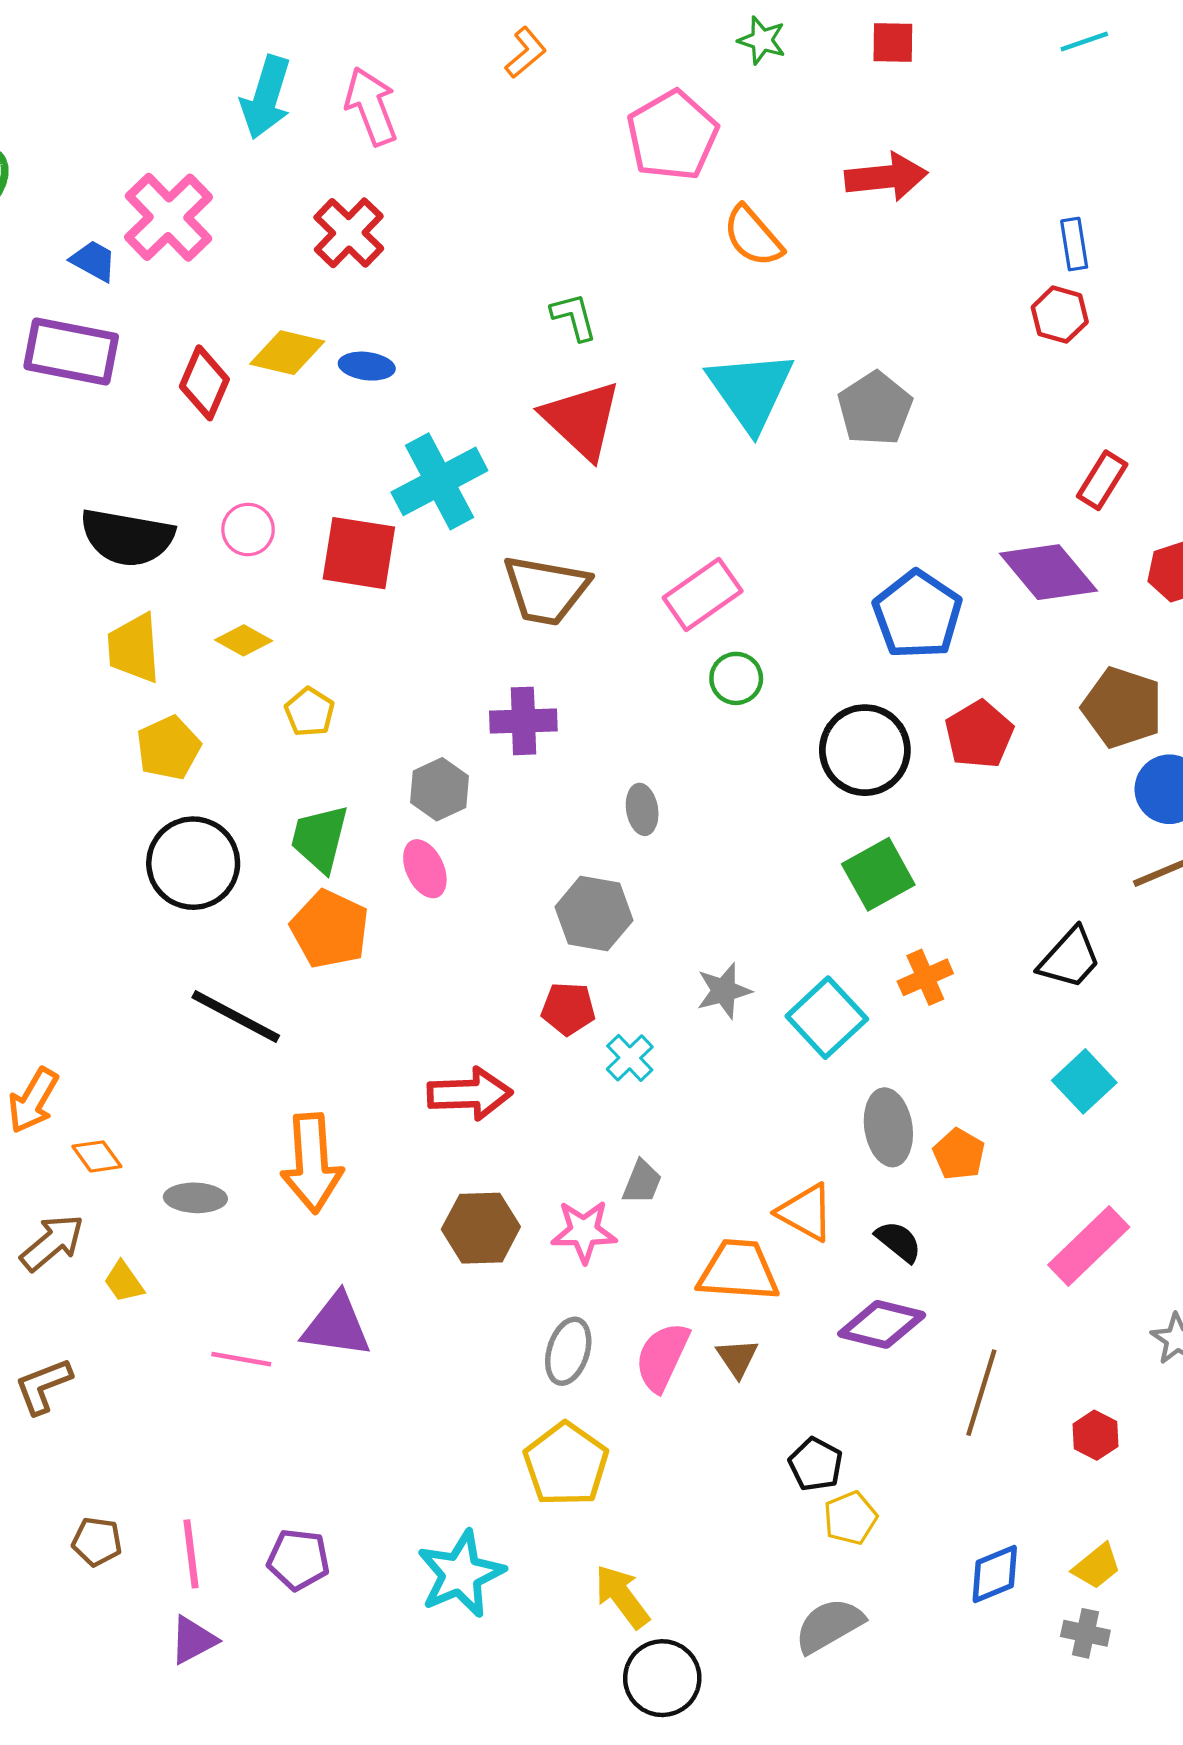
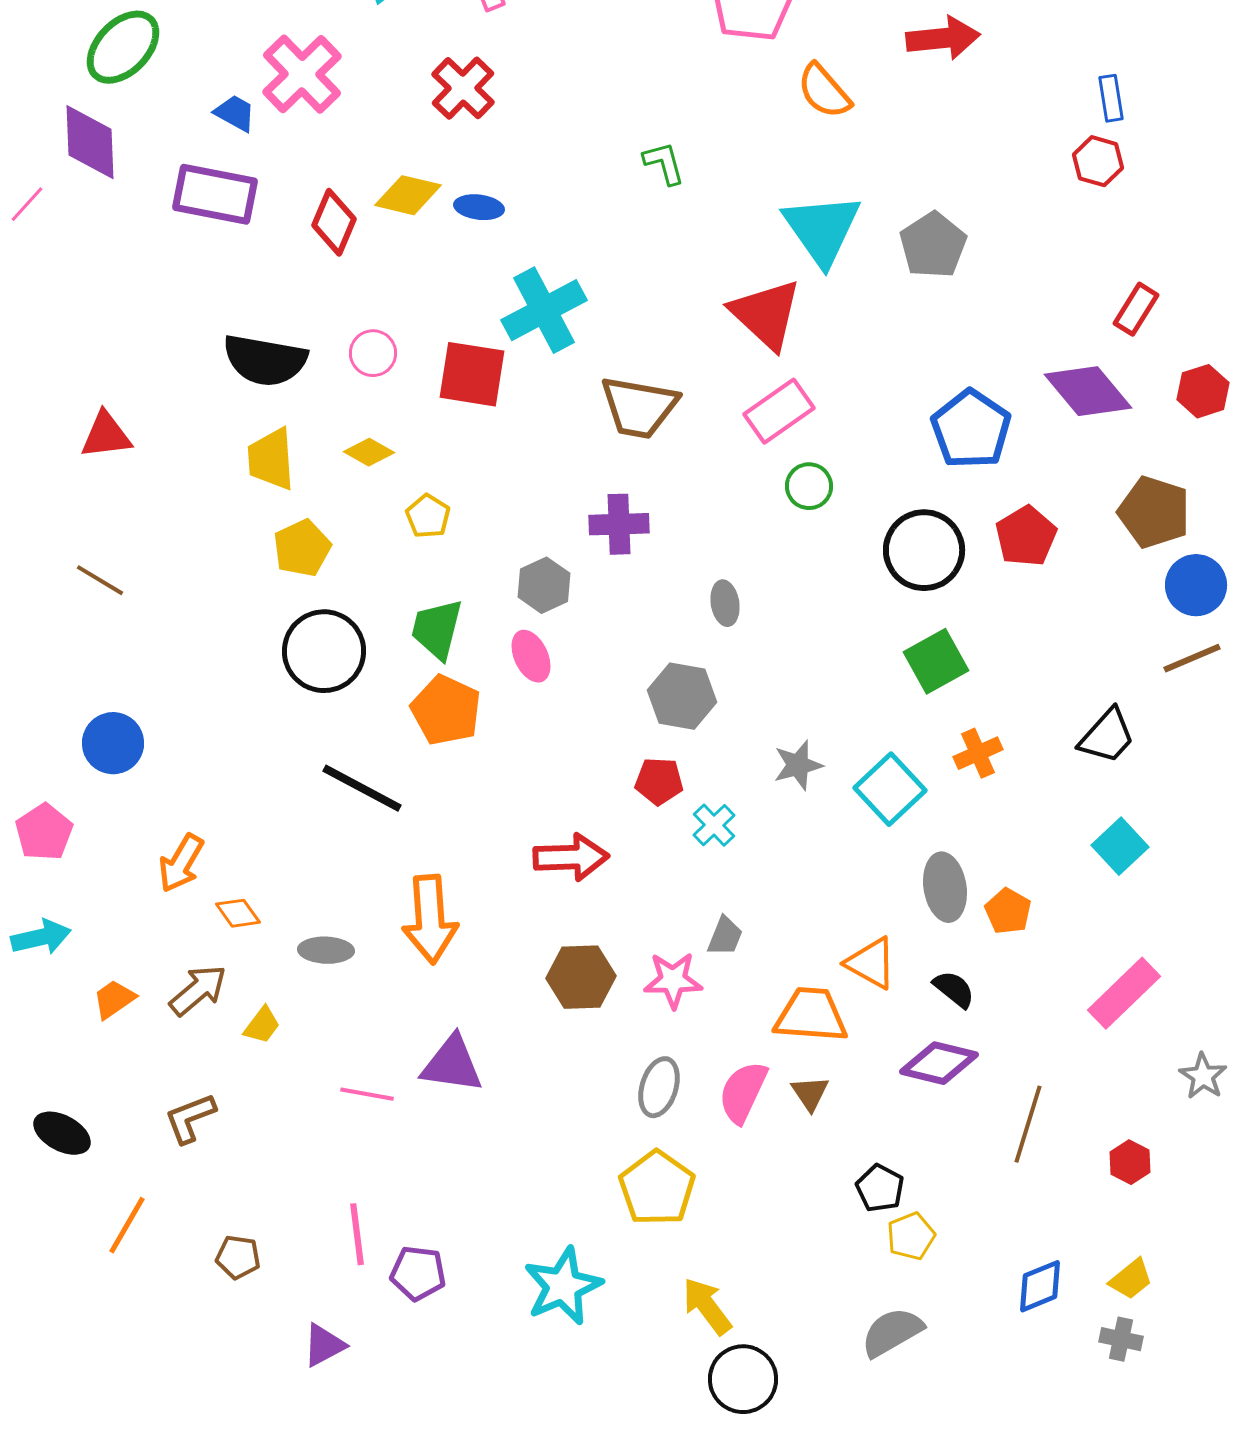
red triangle: (582, 420) -> (766, 314), moved
yellow trapezoid: (124, 1282) -> (262, 1025), turned -108
pink line: (191, 1554) -> (357, 1234), moved

